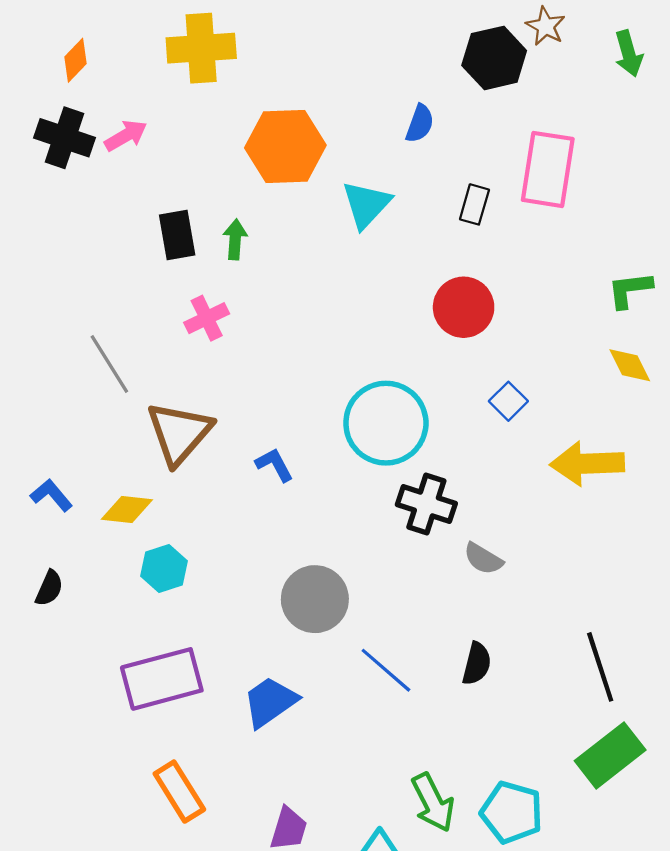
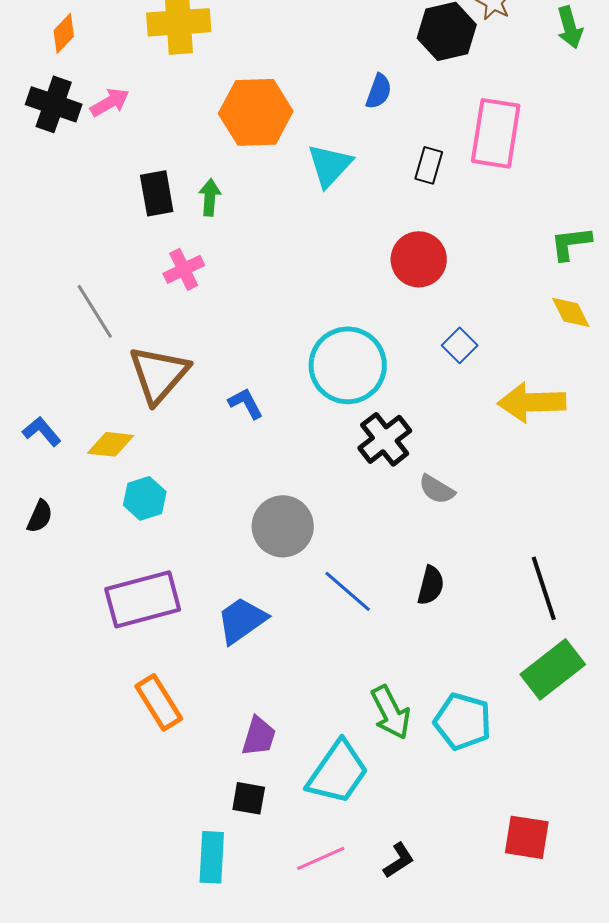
black cross: (426, 504) -> (385, 439), turned 34

